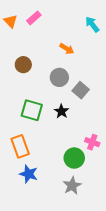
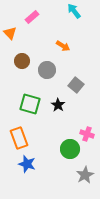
orange triangle: (11, 21) -> (10, 33), moved
cyan arrow: (92, 24) -> (74, 11), moved
gray circle: (59, 77) -> (47, 70), moved
gray star: (72, 186) -> (85, 175), moved

